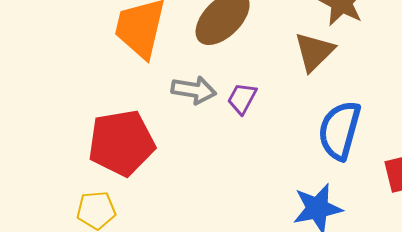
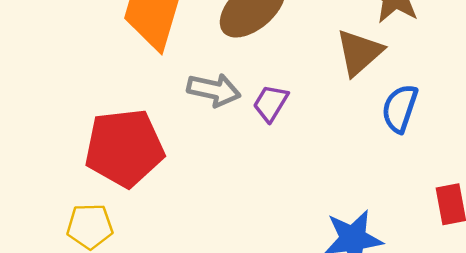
blue semicircle: (339, 130) -> (400, 108), moved, size x0.7

